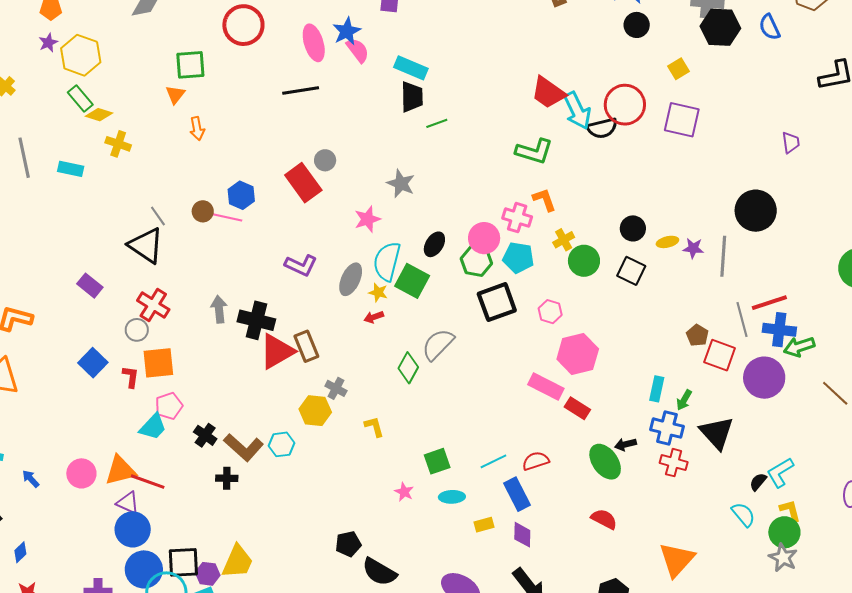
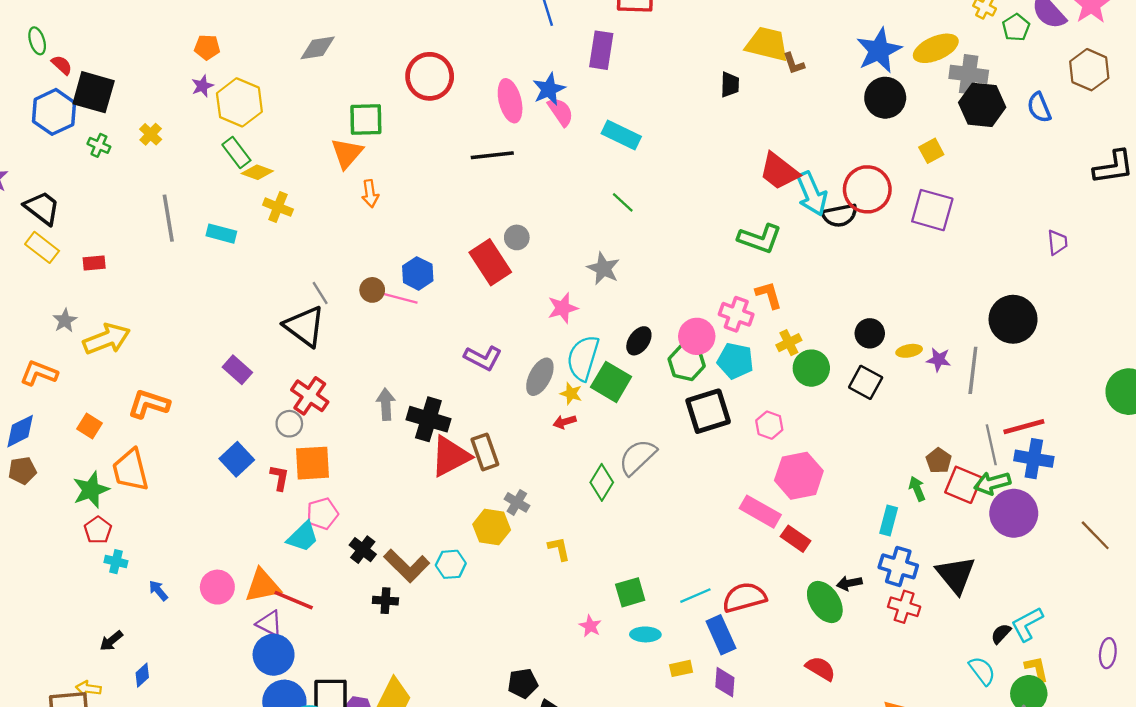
black circle: (637, 25) -> (885, 98), size x1.4
orange triangle: (175, 95) -> (347, 153), size x1.4
black trapezoid: (412, 97) -> (730, 85), moved, size x0.7
green line: (437, 123) -> (623, 202), moved, turned 60
green arrow: (799, 347) -> (992, 483), moved
green arrow: (684, 400) -> (917, 489), moved, turned 125
red semicircle: (536, 461) -> (744, 597), size x1.4

